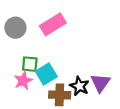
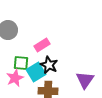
pink rectangle: (53, 24) -> (42, 45), moved, size x0.7
black star: (79, 86) -> (49, 65), moved

